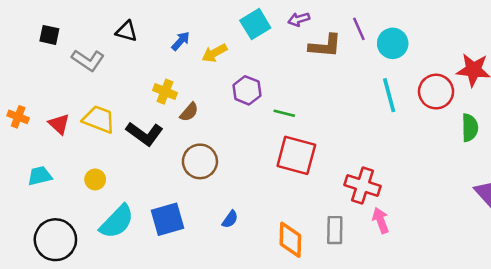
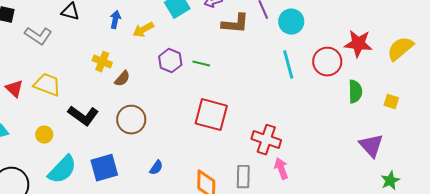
blue arrow: (181, 41) -> (115, 20), turned -30
green line: (284, 113) -> (201, 64), moved
black L-shape: (145, 134) -> (83, 116), moved

